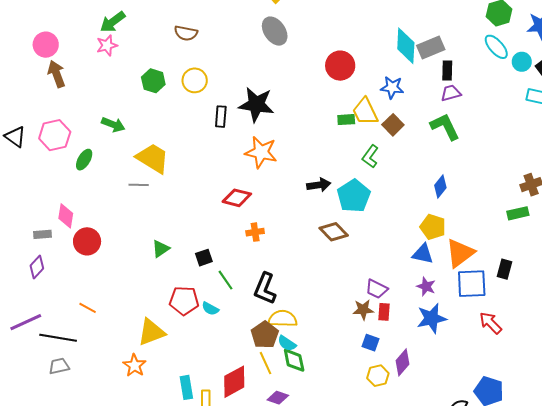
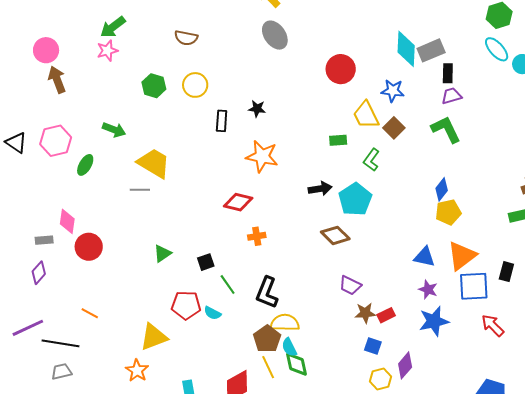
black star: (256, 104) -> (257, 109), size x0.5
green rectangle: (346, 120) -> (338, 140), moved
yellow pentagon: (433, 227) -> (448, 212), moved, turned -30
purple trapezoid: (377, 289) -> (350, 285), moved
red rectangle: (384, 312) -> (386, 315), turned 60
cyan semicircle: (287, 343) -> (289, 347), turned 30

